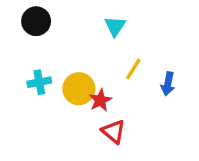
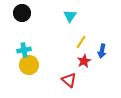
yellow circle: (79, 89) -> (29, 65), moved
red star: (100, 100) -> (84, 61), moved

